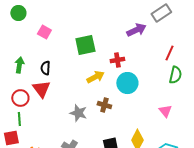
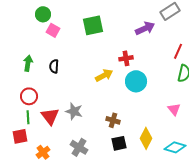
green circle: (18, 13) -> (43, 14), moved
green square: (85, 45) -> (93, 25), moved
red triangle: (41, 89) -> (50, 116), moved
brown cross: (104, 105) -> (113, 120), moved
gray star: (78, 113) -> (74, 111), moved

